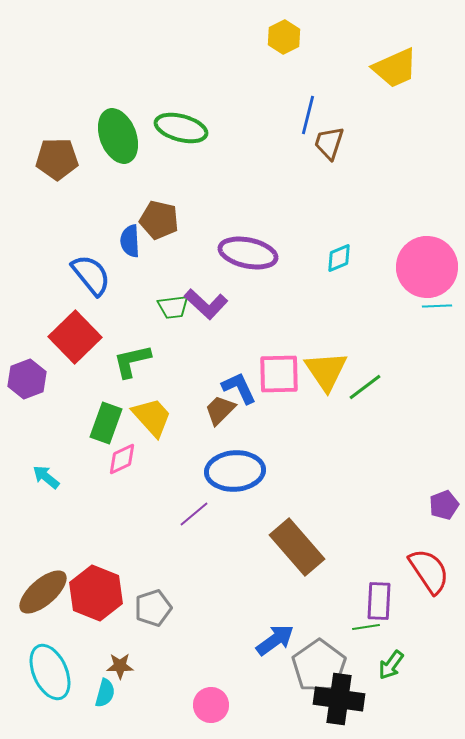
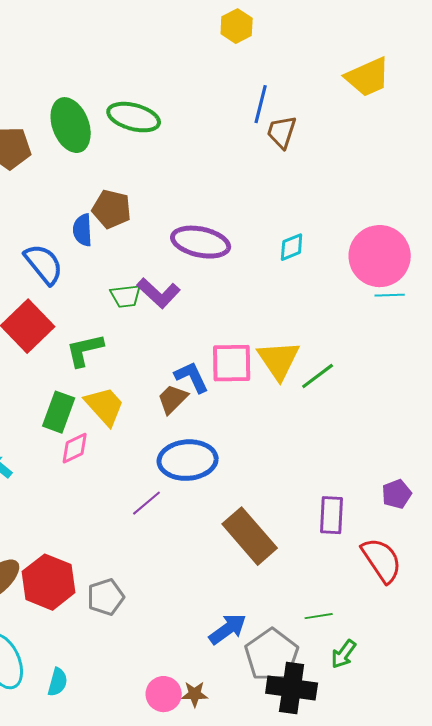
yellow trapezoid: (395, 68) -> (368, 77), moved
purple rectangle: (379, 601) -> (332, 515), moved
brown star: (120, 666) -> (195, 694), moved

